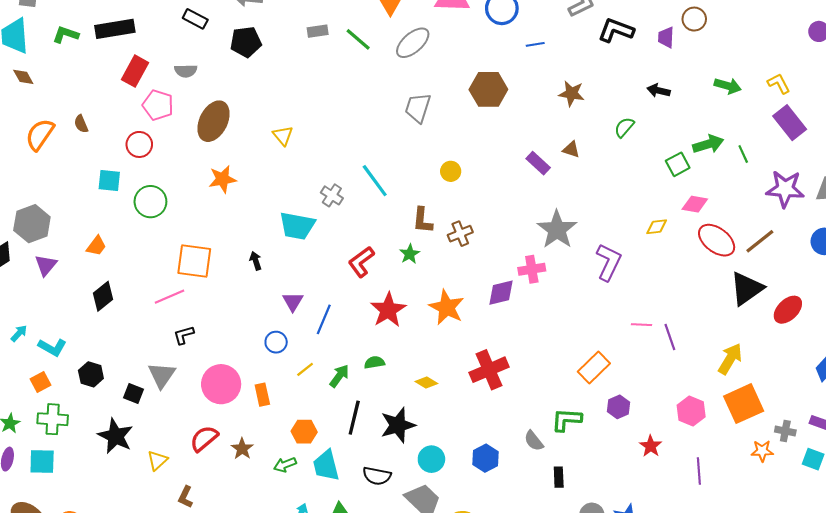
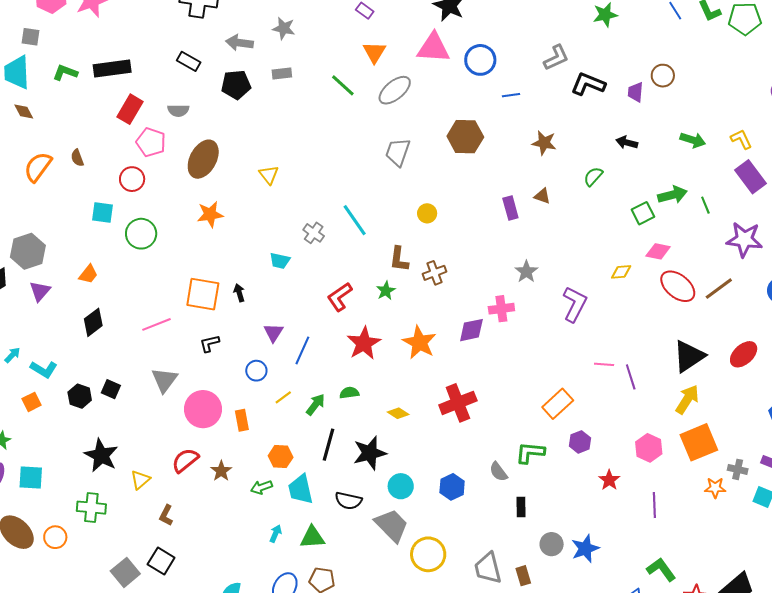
gray rectangle: (318, 31) -> (282, 73), moved
purple rectangle: (538, 163) -> (510, 208), turned 30
cyan trapezoid: (297, 226) -> (280, 261), size x0.6
gray star: (557, 229) -> (526, 272), size x0.6
orange square: (194, 261) -> (203, 294), moved
black triangle: (747, 289) -> (689, 356), moved
black L-shape: (184, 335) -> (210, 343), moved
gray triangle: (162, 375) -> (164, 380), moved
black square: (133, 393) -> (111, 389), moved
green cross: (53, 419) -> (91, 508), moved

